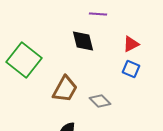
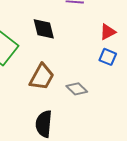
black diamond: (83, 41) -> (44, 29), moved

